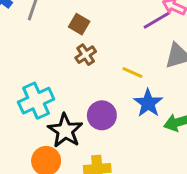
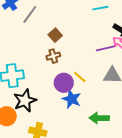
blue star: (148, 103) -> (72, 99), moved, turned -30
purple circle: (102, 115) -> (64, 83), moved

